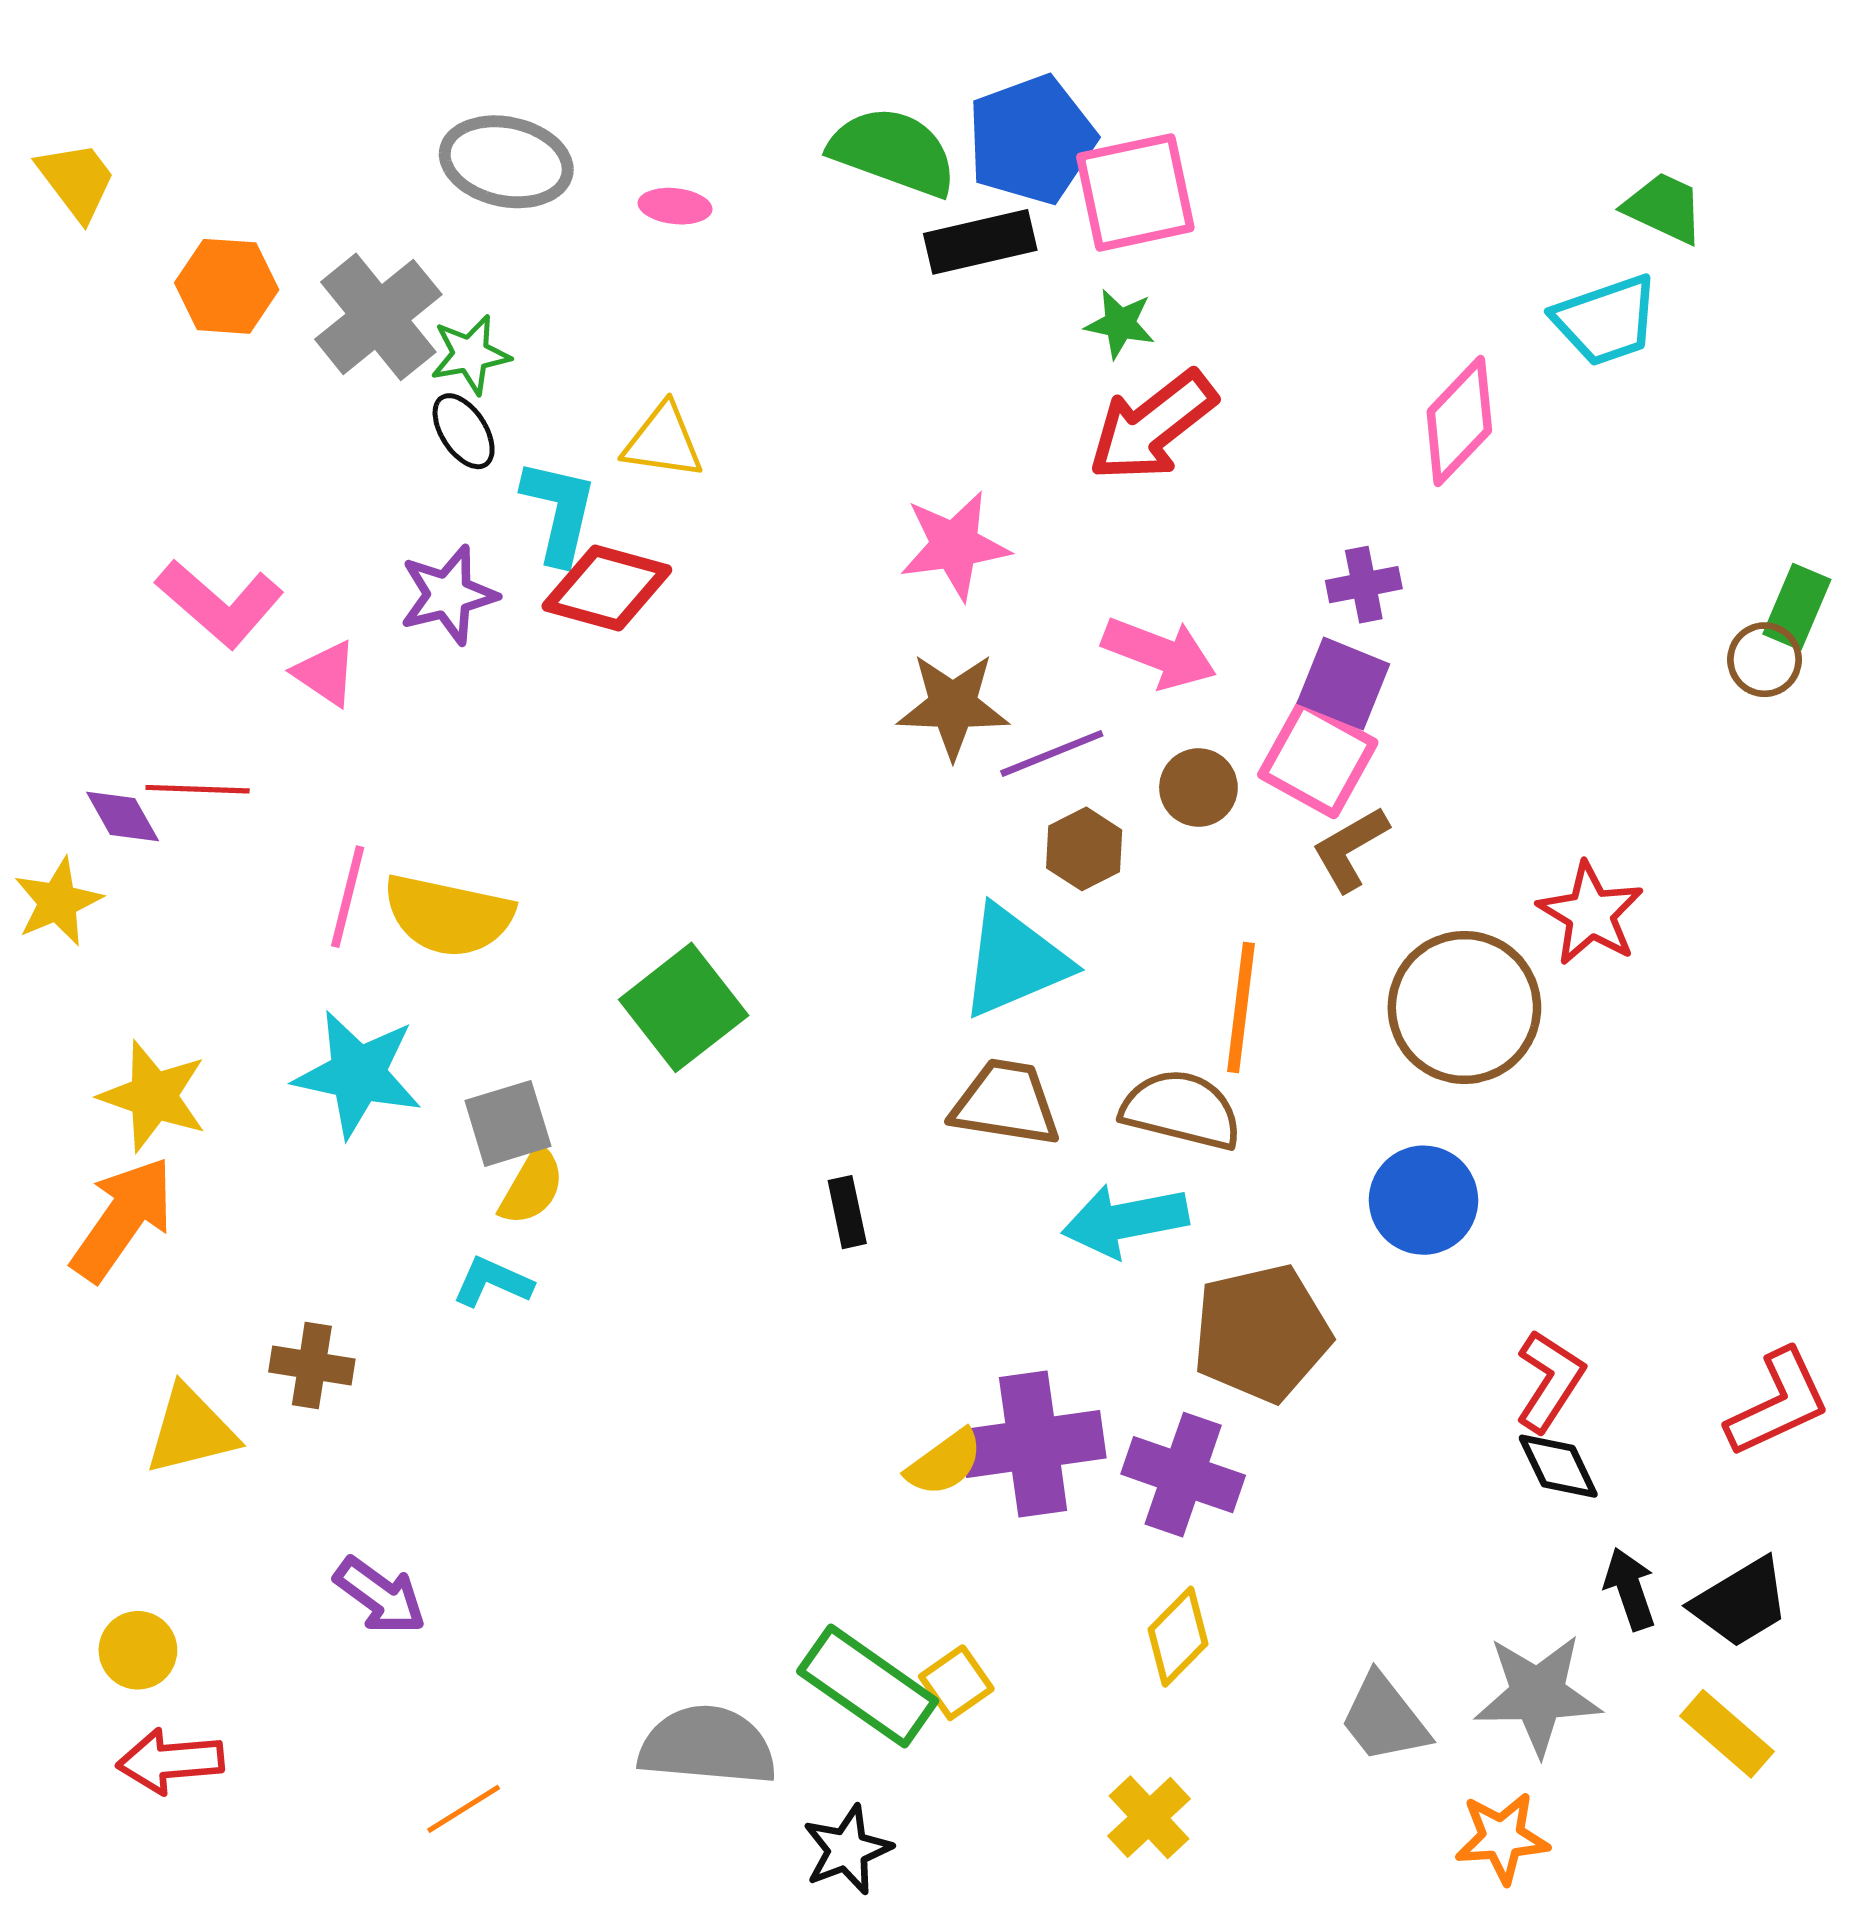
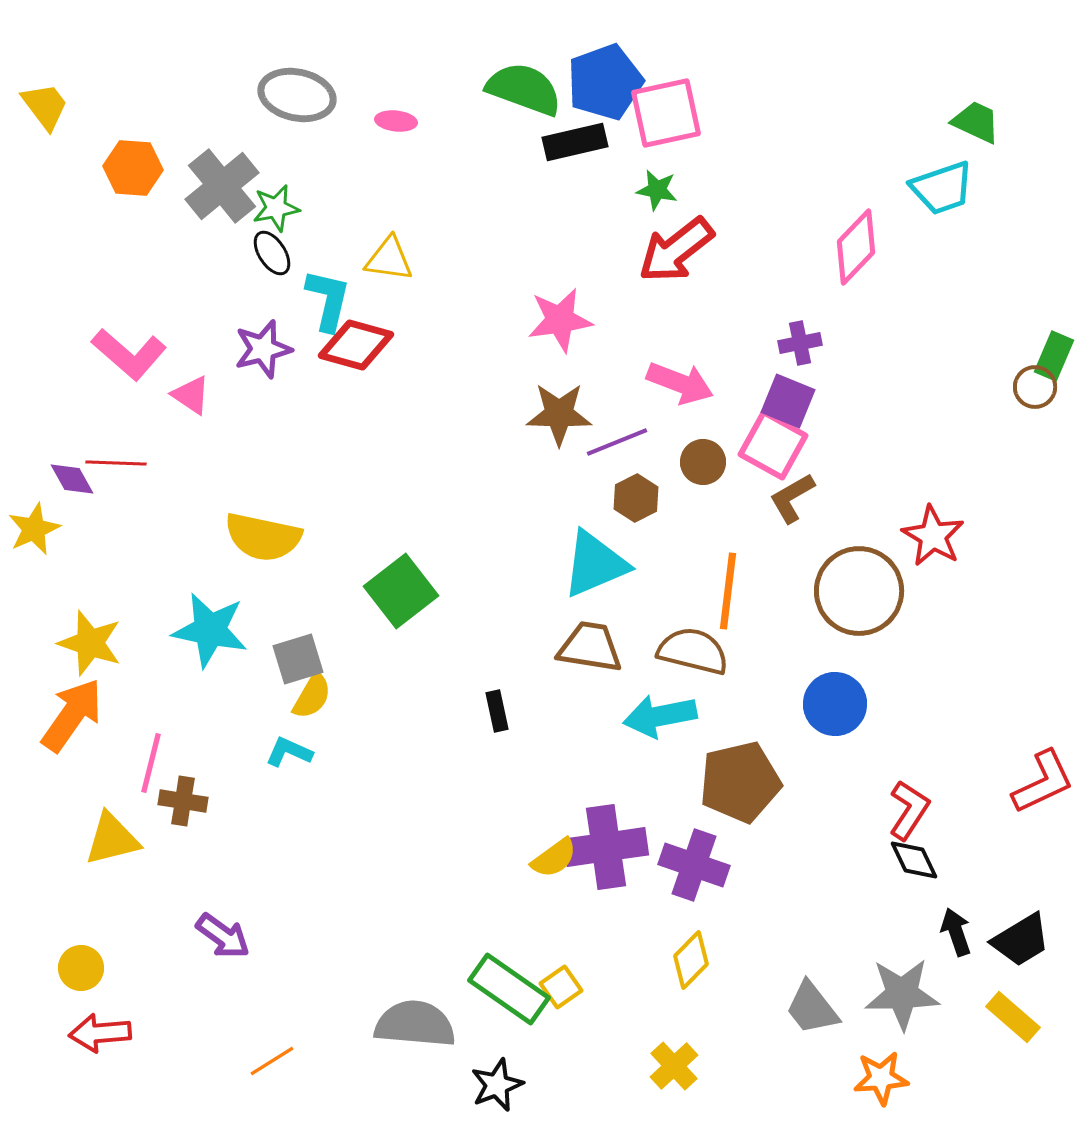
pink line: (348, 897) -> (151, 763), moved
red L-shape: (1778, 1403) -> (1043, 782), moved

